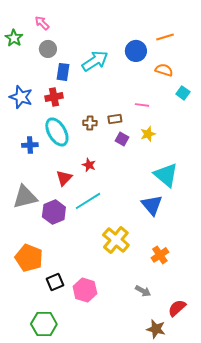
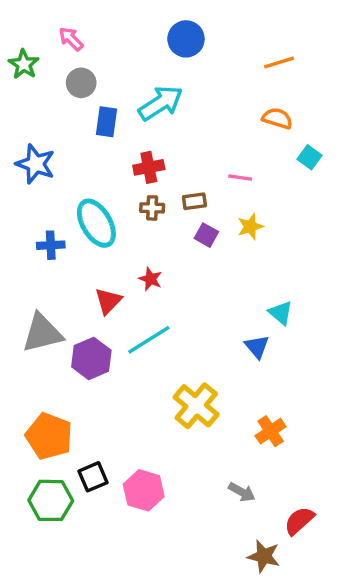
blue circle: (136, 51) -> (186, 39), moved
red cross: (54, 97) -> (149, 167), moved
cyan triangle: (166, 175) -> (281, 313), moved, size x0.6
blue triangle: (152, 205) -> (257, 347), size x0.7
green hexagon: (44, 324) -> (51, 500), moved

